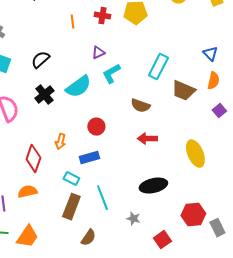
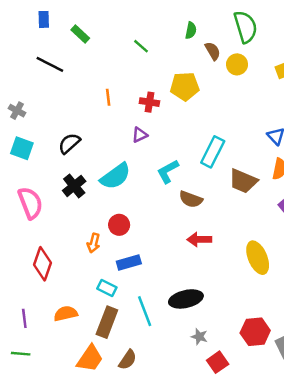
red cross: (102, 16) -> (149, 102), moved
cyan L-shape: (111, 74) -> (168, 171), moved
red circle: (96, 127) -> (119, 225), moved
red diamond: (33, 159) -> (43, 264), moved
black ellipse: (153, 186) -> (186, 299), moved
orange semicircle: (27, 192) -> (66, 314), moved
gray star: (133, 219) -> (199, 337), moved
orange trapezoid: (27, 237) -> (90, 359), moved

